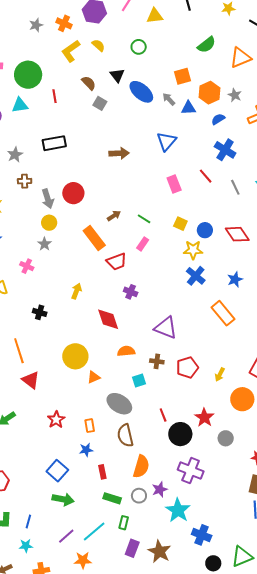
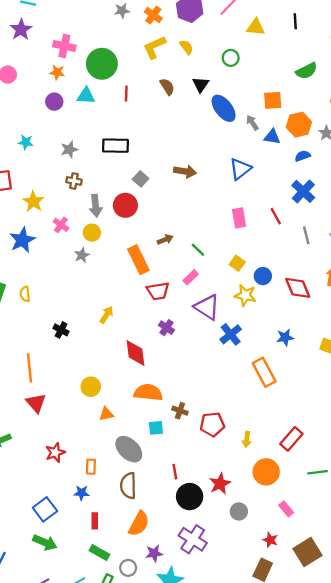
gray square: (100, 103) -> (141, 179), moved
pink cross: (27, 266) -> (61, 225), moved
blue cross: (196, 276) -> (231, 334), moved
purple triangle: (166, 328) -> (207, 307), moved
orange semicircle: (126, 351) -> (148, 392), size x1.4
yellow circle: (75, 356) -> (91, 387), size x0.7
yellow arrow: (220, 375) -> (247, 439), turned -32
gray circle: (139, 496) -> (128, 568), moved

